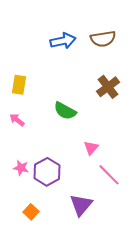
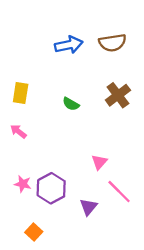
green semicircle: (65, 111) -> (71, 104), moved, size x0.7
purple triangle: (81, 205) -> (88, 207), moved, size x0.7

